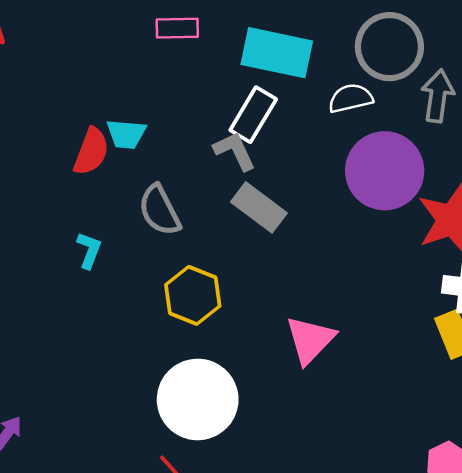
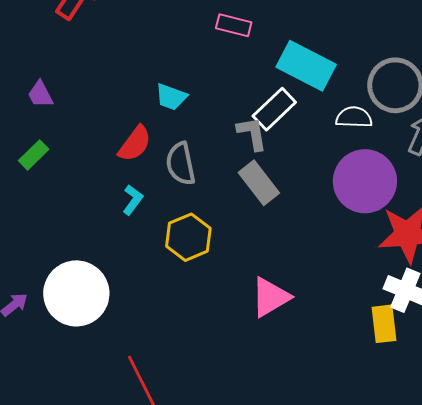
red semicircle: (91, 151) -> (135, 144), moved
cyan L-shape: (89, 250) -> (133, 200), moved
white circle: (198, 399) -> (76, 293), moved

